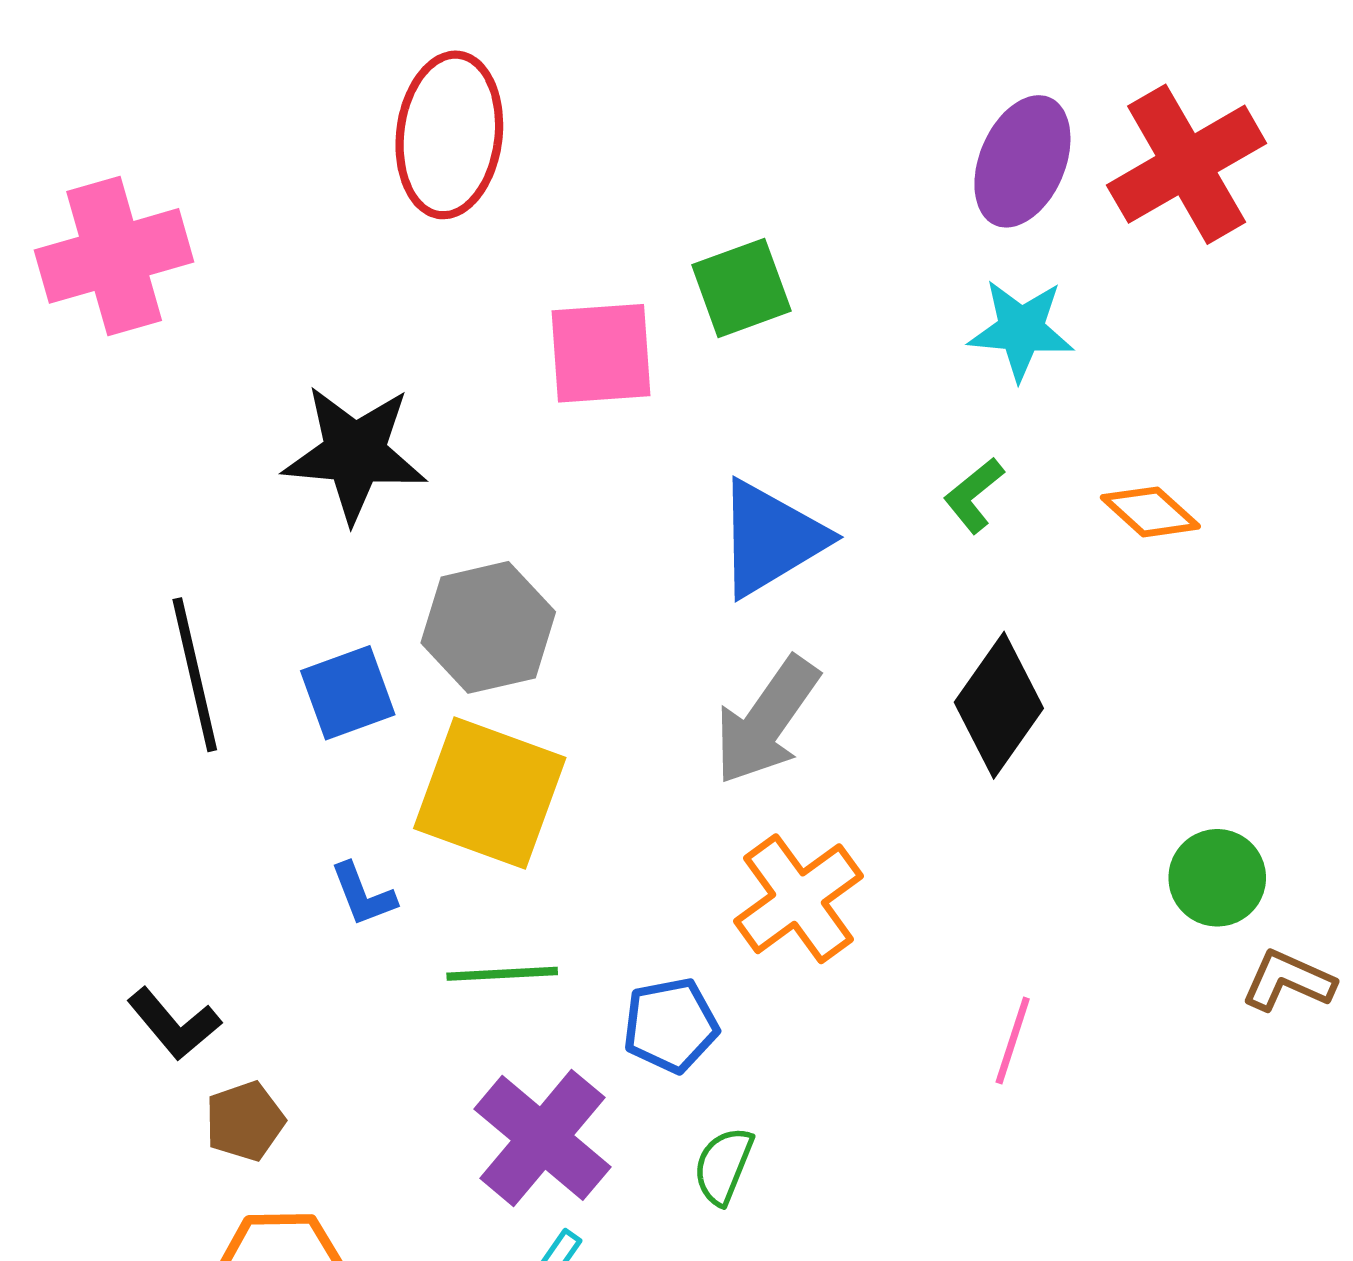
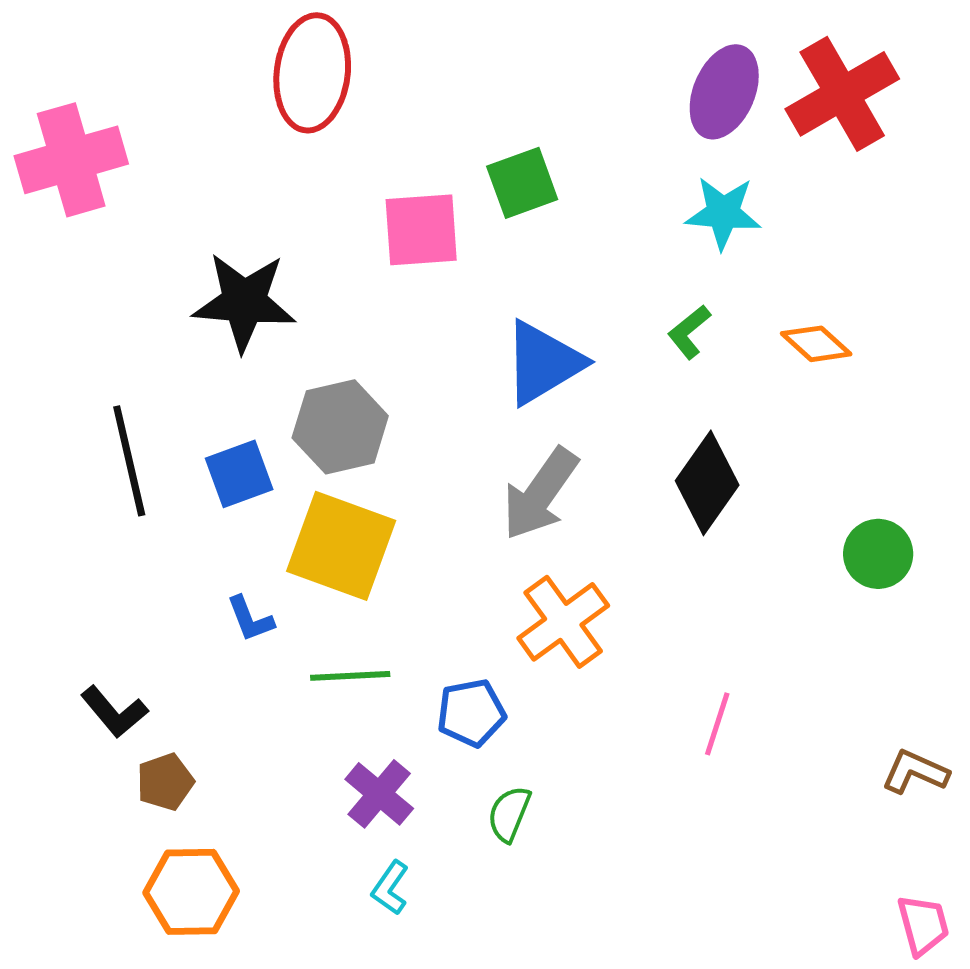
green circle: (1217, 878) -> (878, 554), moved
brown L-shape: (1288, 981) -> (915, 772), moved
purple cross: (543, 1138) -> (379, 794), size x0.7

